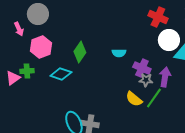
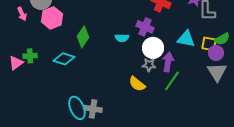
white circle: (169, 40) -> (153, 48), moved
pink hexagon: (41, 47) -> (52, 18), moved
purple cross: (142, 68) -> (145, 27), moved
green line: (154, 98) -> (172, 81), moved

